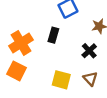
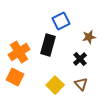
black rectangle: (53, 35) -> (48, 45), size x1.5
yellow square: (61, 80) -> (55, 85), turned 30

